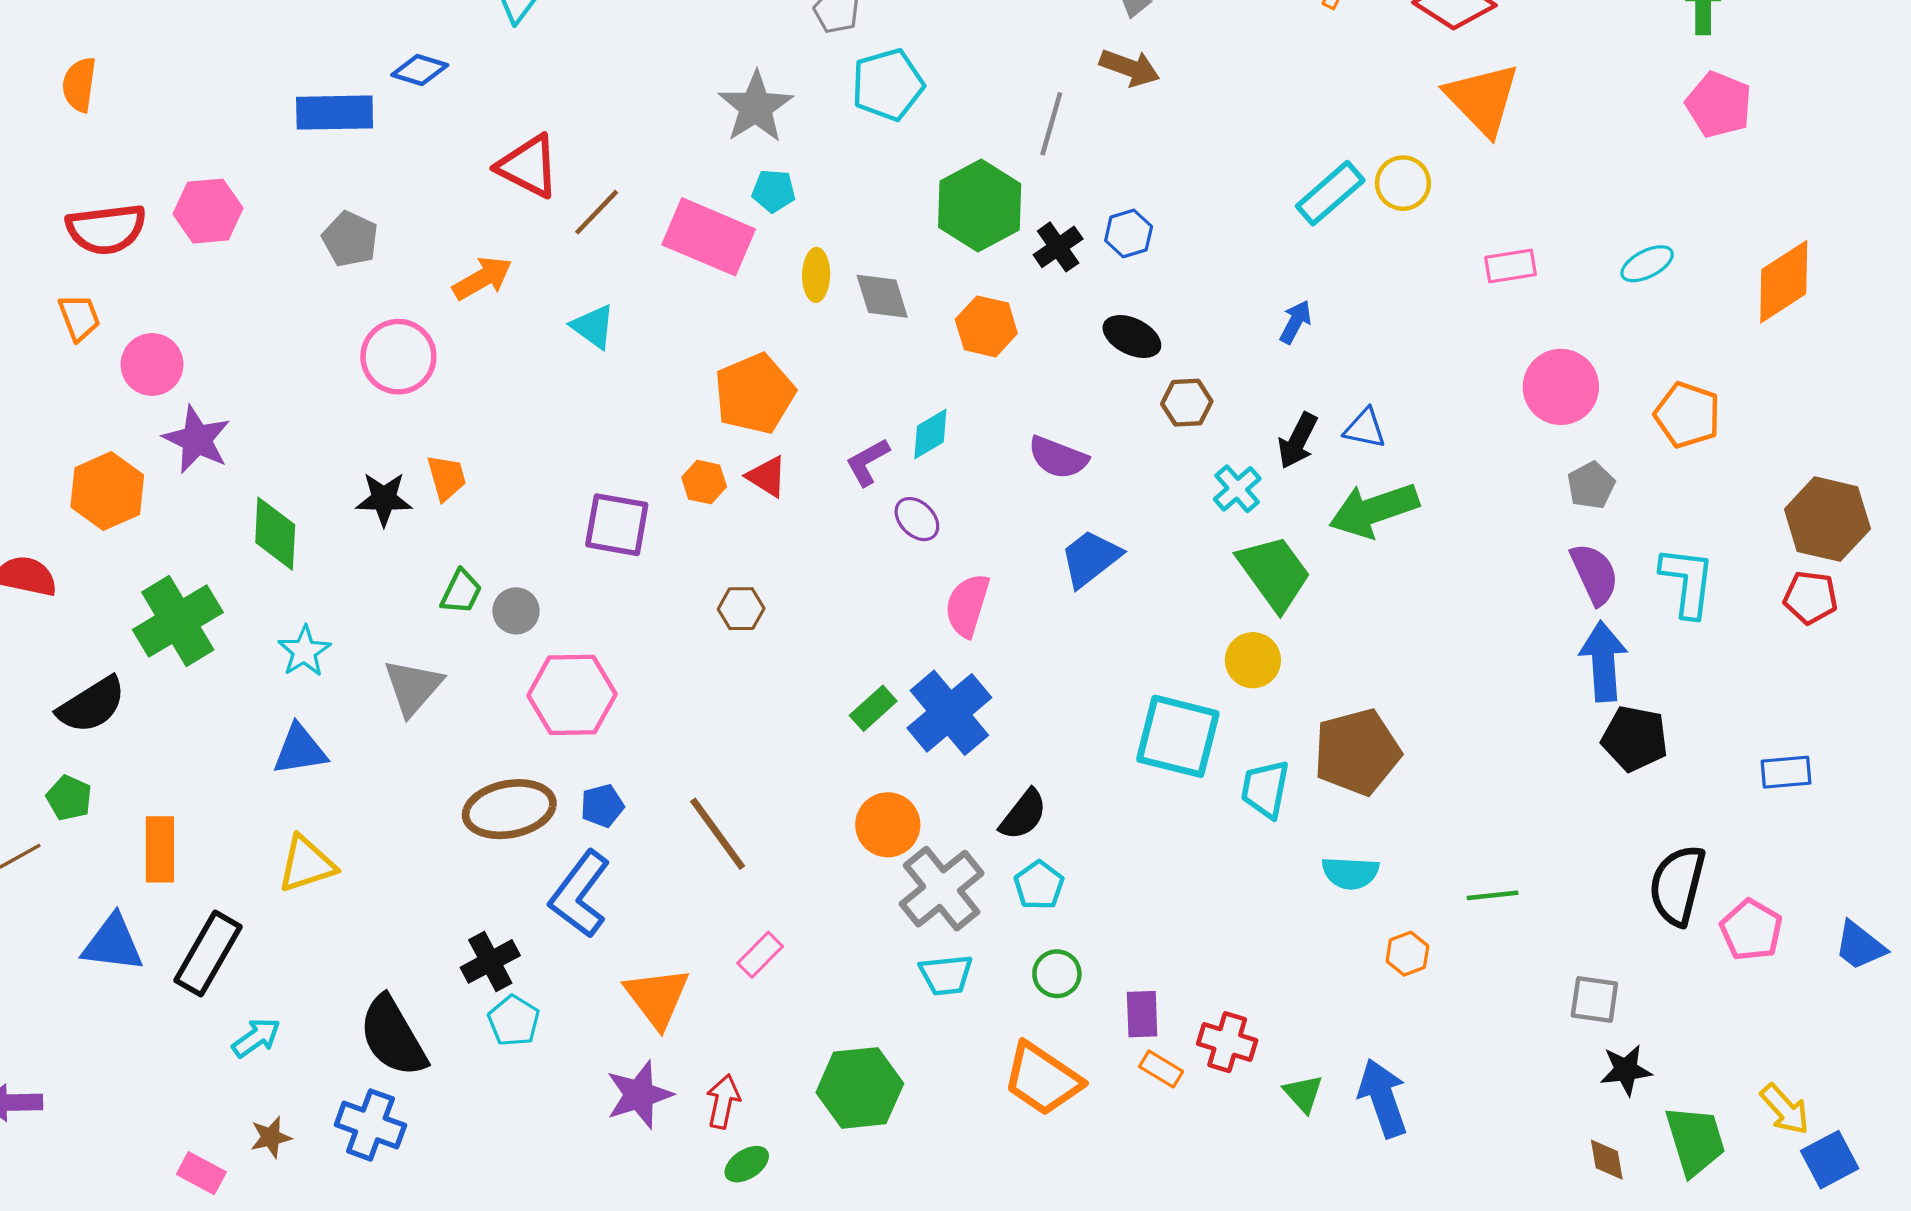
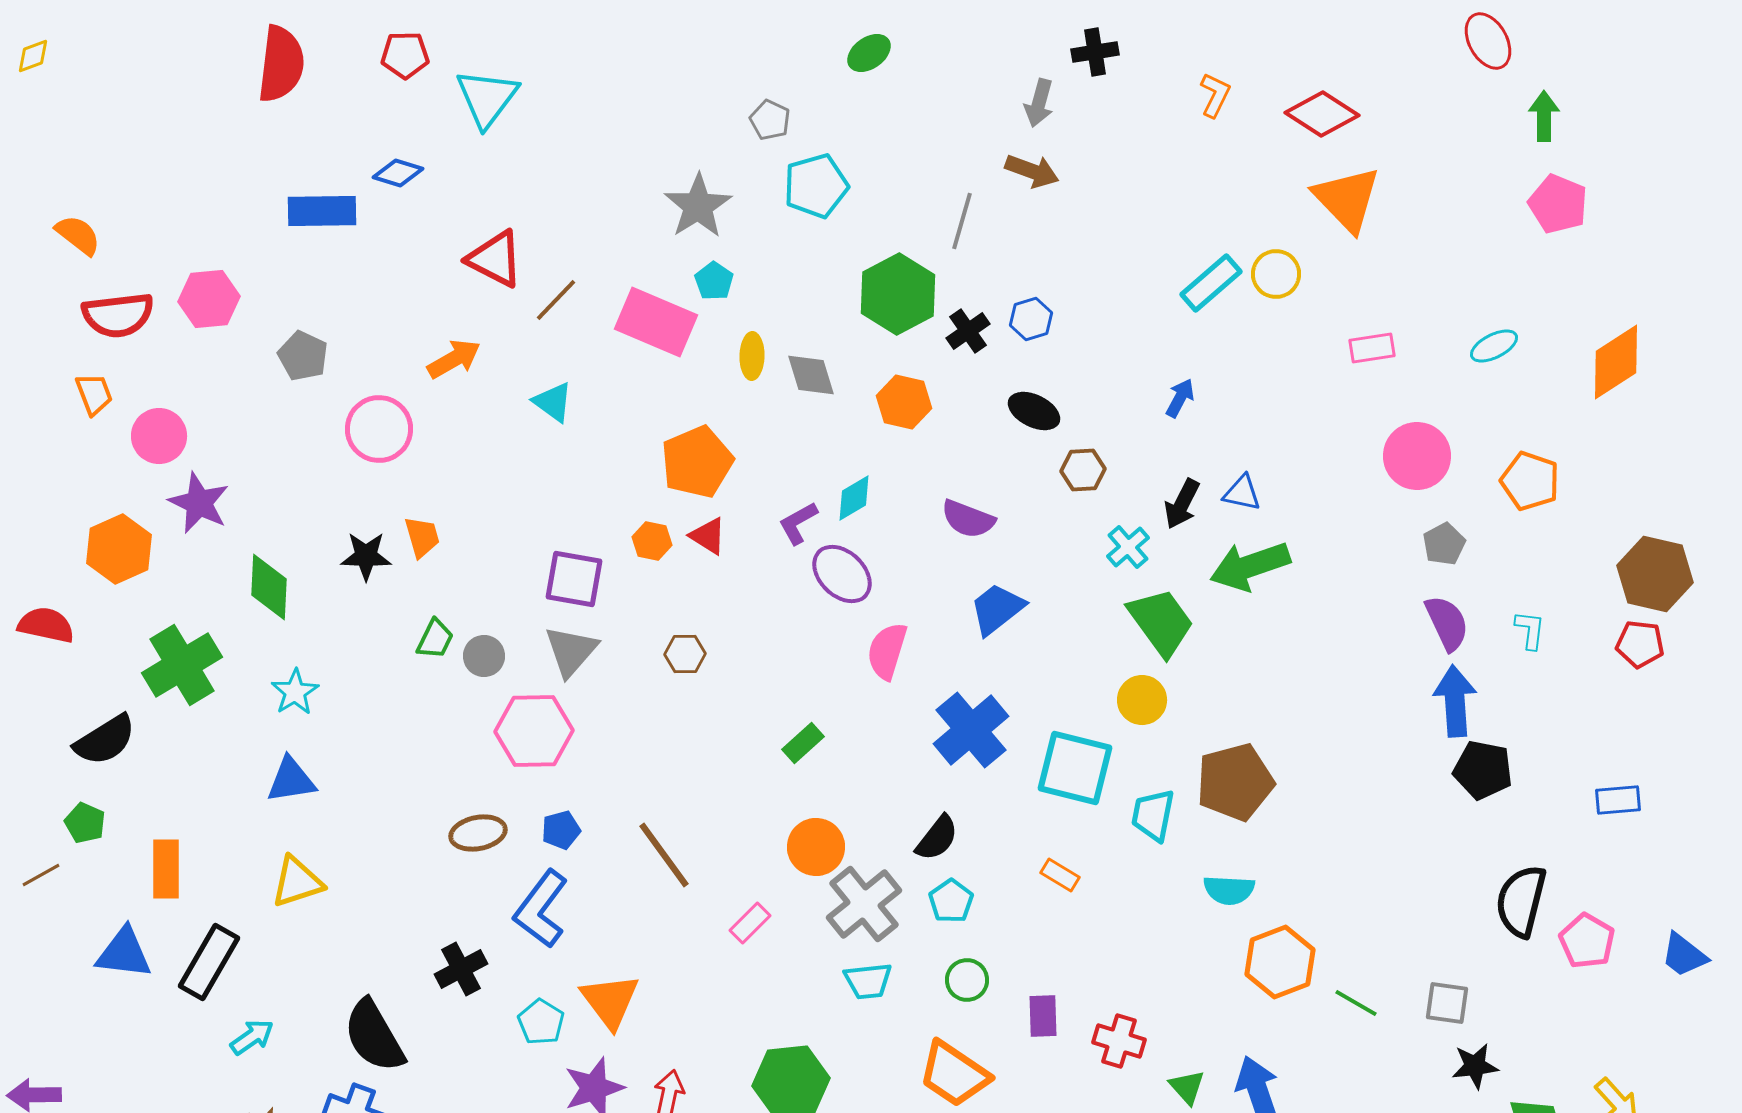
orange semicircle: (79, 85) -> (78, 235), moved, turned 120
cyan pentagon: (774, 191) -> (714, 281), turned 30
gray pentagon: (350, 239) -> (303, 356), moved
purple ellipse: (917, 519) -> (842, 574), size x1.5
cyan L-shape: (1687, 582) -> (1530, 630), size x0.6
gray triangle: (413, 687) -> (571, 651), moved
blue cross: (949, 713) -> (971, 730), moved
brown ellipse: (509, 809) -> (478, 833), size x0.7
green line: (1493, 895) -> (1356, 1003), moved, turned 36
orange hexagon: (1407, 954) -> (1280, 962), size x1.8
pink rectangle: (760, 955) -> (750, 923), moved
cyan pentagon: (514, 1021) -> (541, 1022), moved
orange rectangle: (1161, 1069) -> (1060, 875), moved

